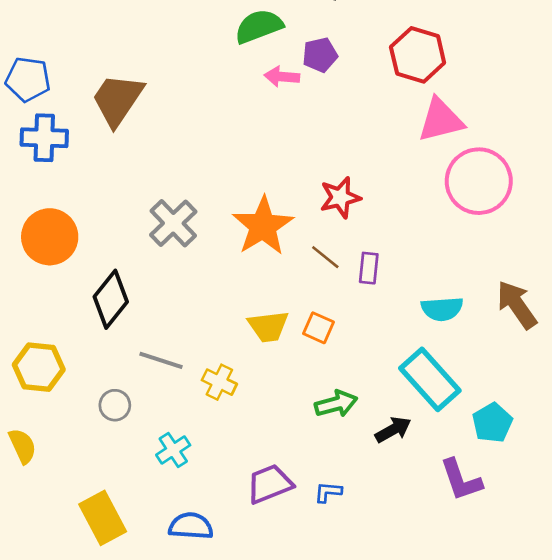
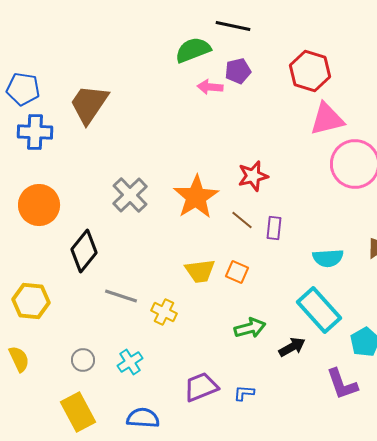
gray circle: (115, 405) -> (83, 360), moved

